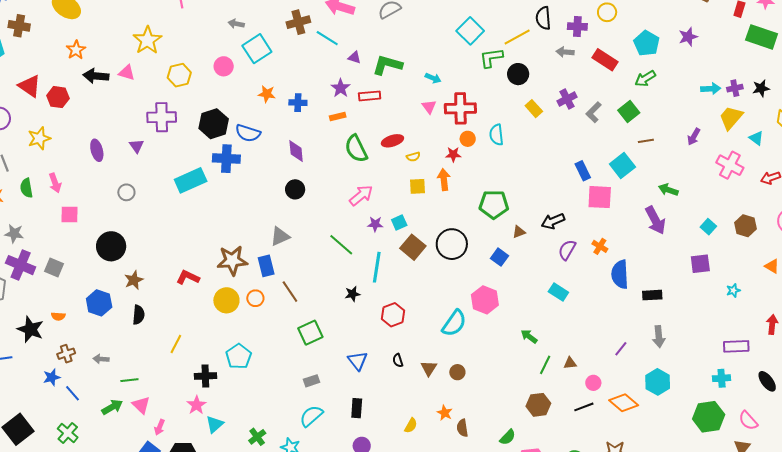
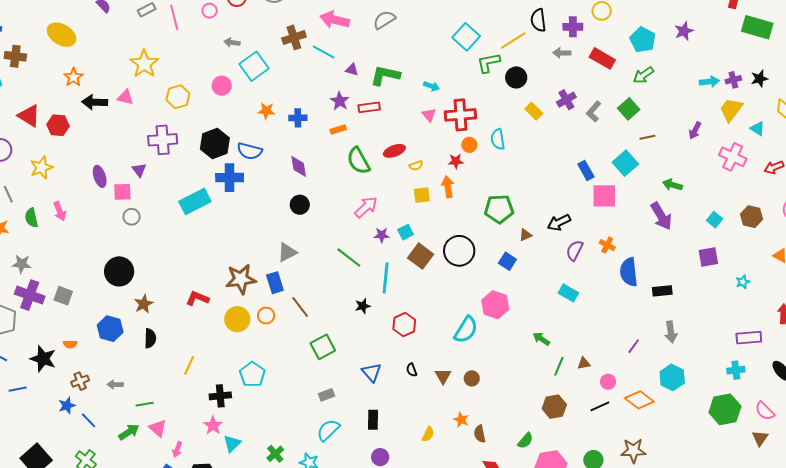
pink square: (69, 215) -> (122, 192), moved

